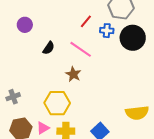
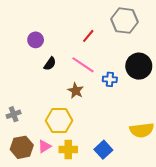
purple circle: (25, 25) -> (36, 40), moved
blue cross: (107, 31) -> (110, 79), moved
black circle: (133, 38) -> (139, 66), moved

